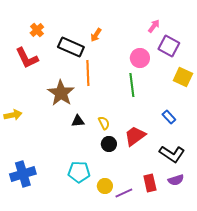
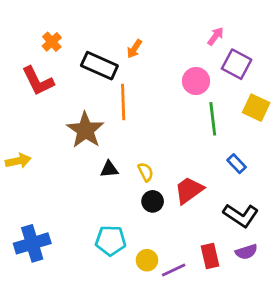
green line: (132, 85) -> (213, 119), moved

